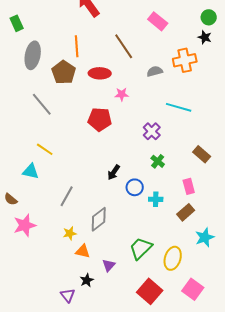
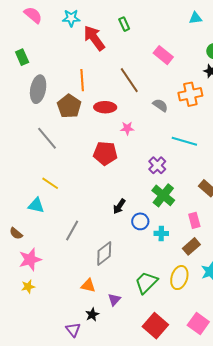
gray semicircle: (155, 71) -> (160, 105), turned 49
green cross: (158, 161) -> (163, 195), size x1.6
yellow star: (70, 233) -> (28, 287), moved
yellow ellipse: (173, 258) -> (179, 278), moved

